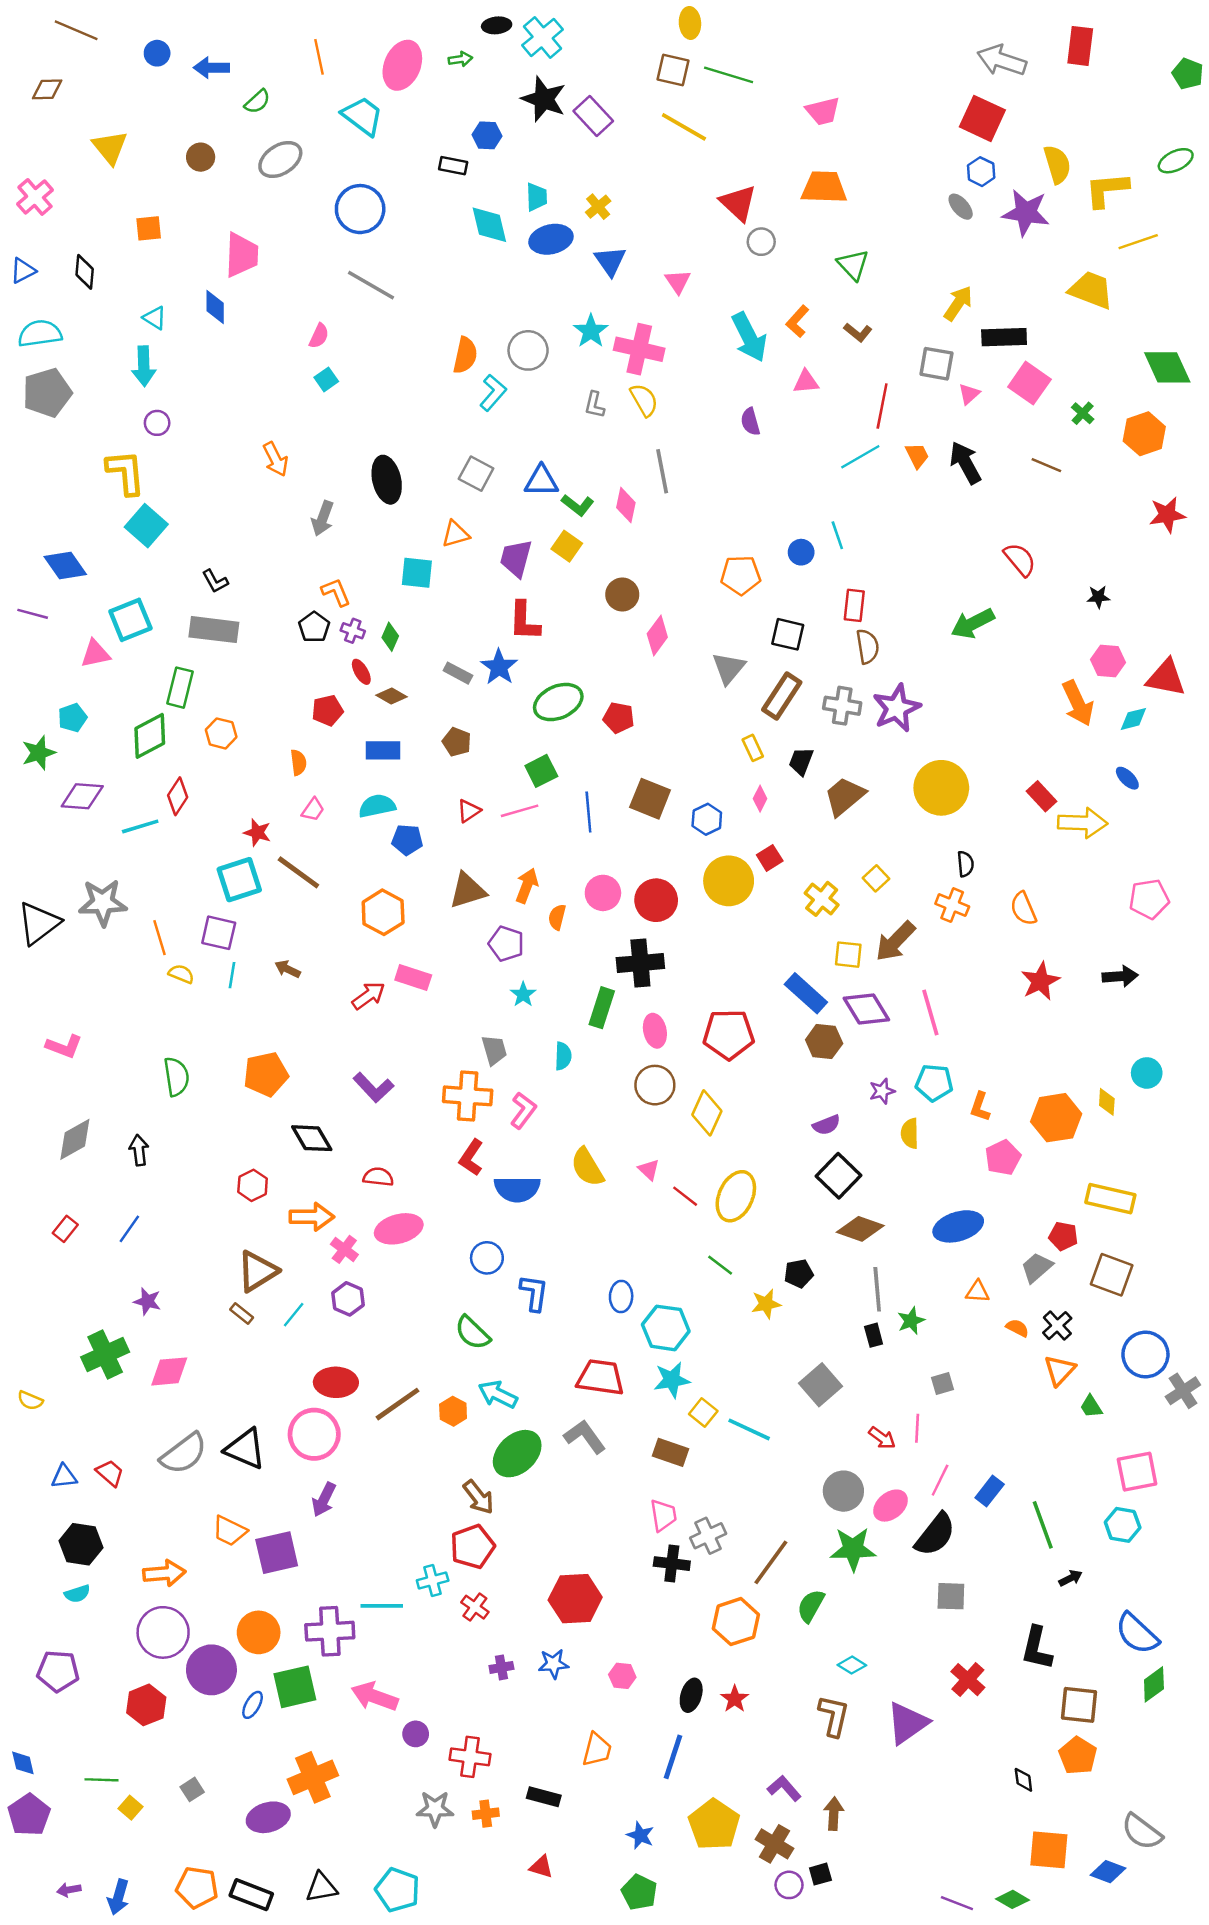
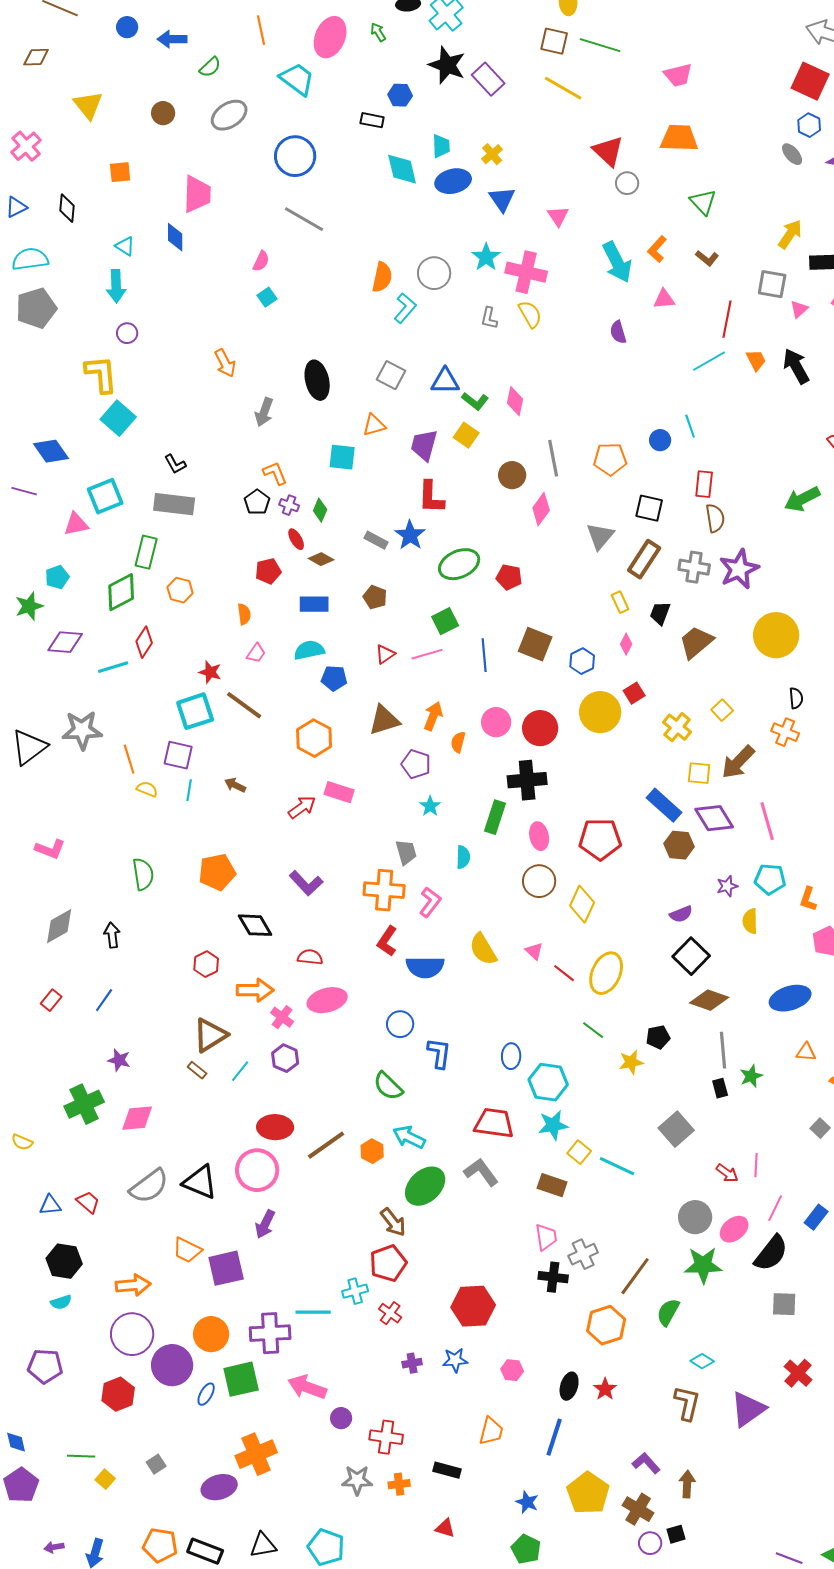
green arrow: (460, 59) -> (378, 32), turned -114
gray line: (662, 471) -> (553, 458), moved
gray square: (942, 1384) -> (820, 1128), moved, turned -30

